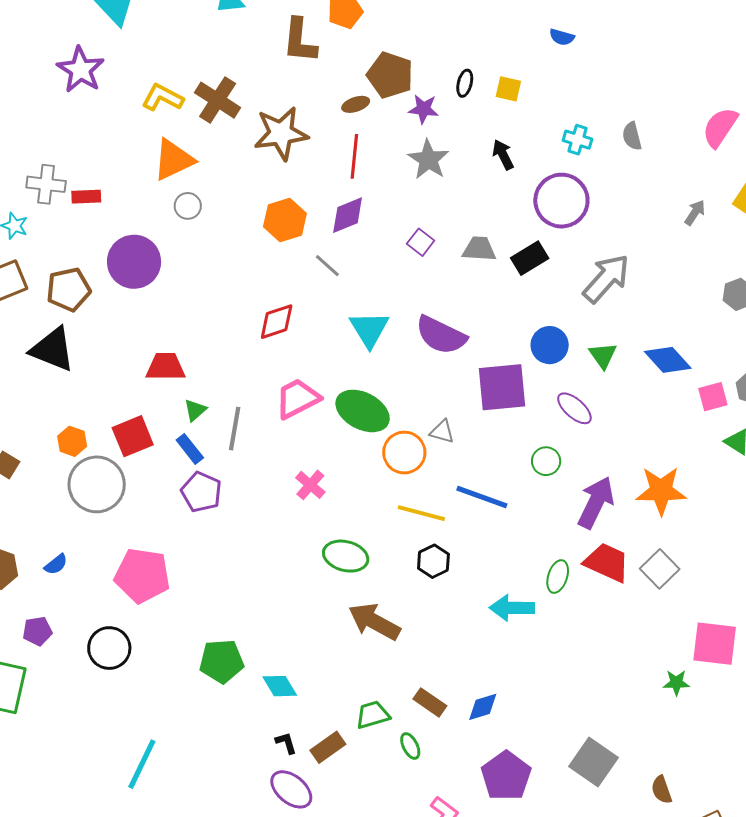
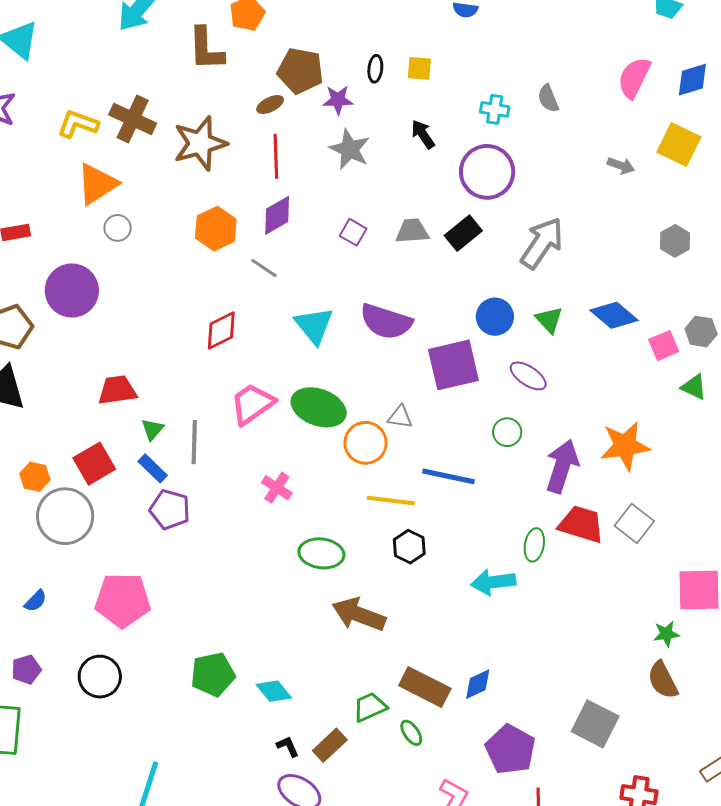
gray arrow: (695, 213) -> (621, 166), turned 84
brown rectangle: (430, 702) -> (425, 687), size x1.5
brown semicircle: (662, 790) -> (663, 680), moved, size x1.4

